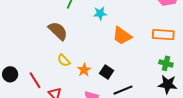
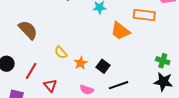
brown semicircle: (58, 31) -> (28, 30), moved
orange rectangle: (163, 35) -> (144, 15), moved
red line: (35, 80) -> (31, 71), turned 60

